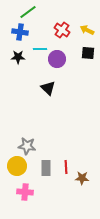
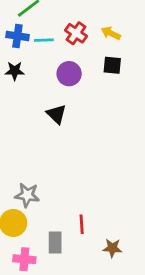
cyan line: (40, 49) -> (44, 40), moved
gray rectangle: (46, 168) -> (55, 242), moved
brown star: (82, 178) -> (112, 248), moved

